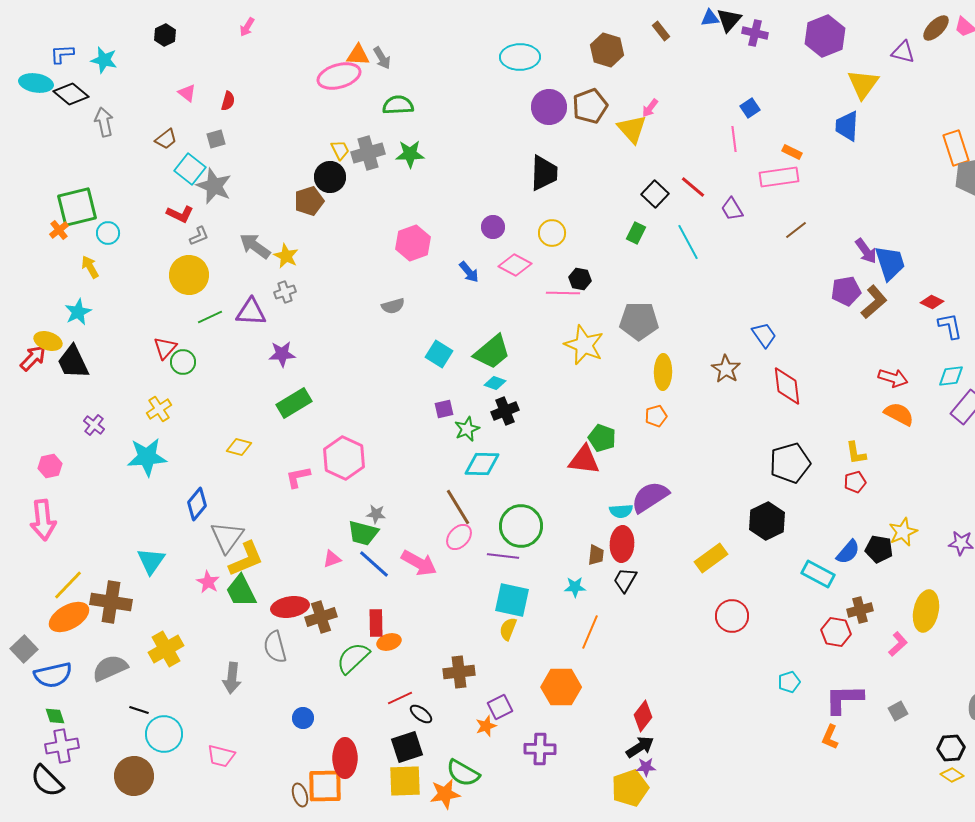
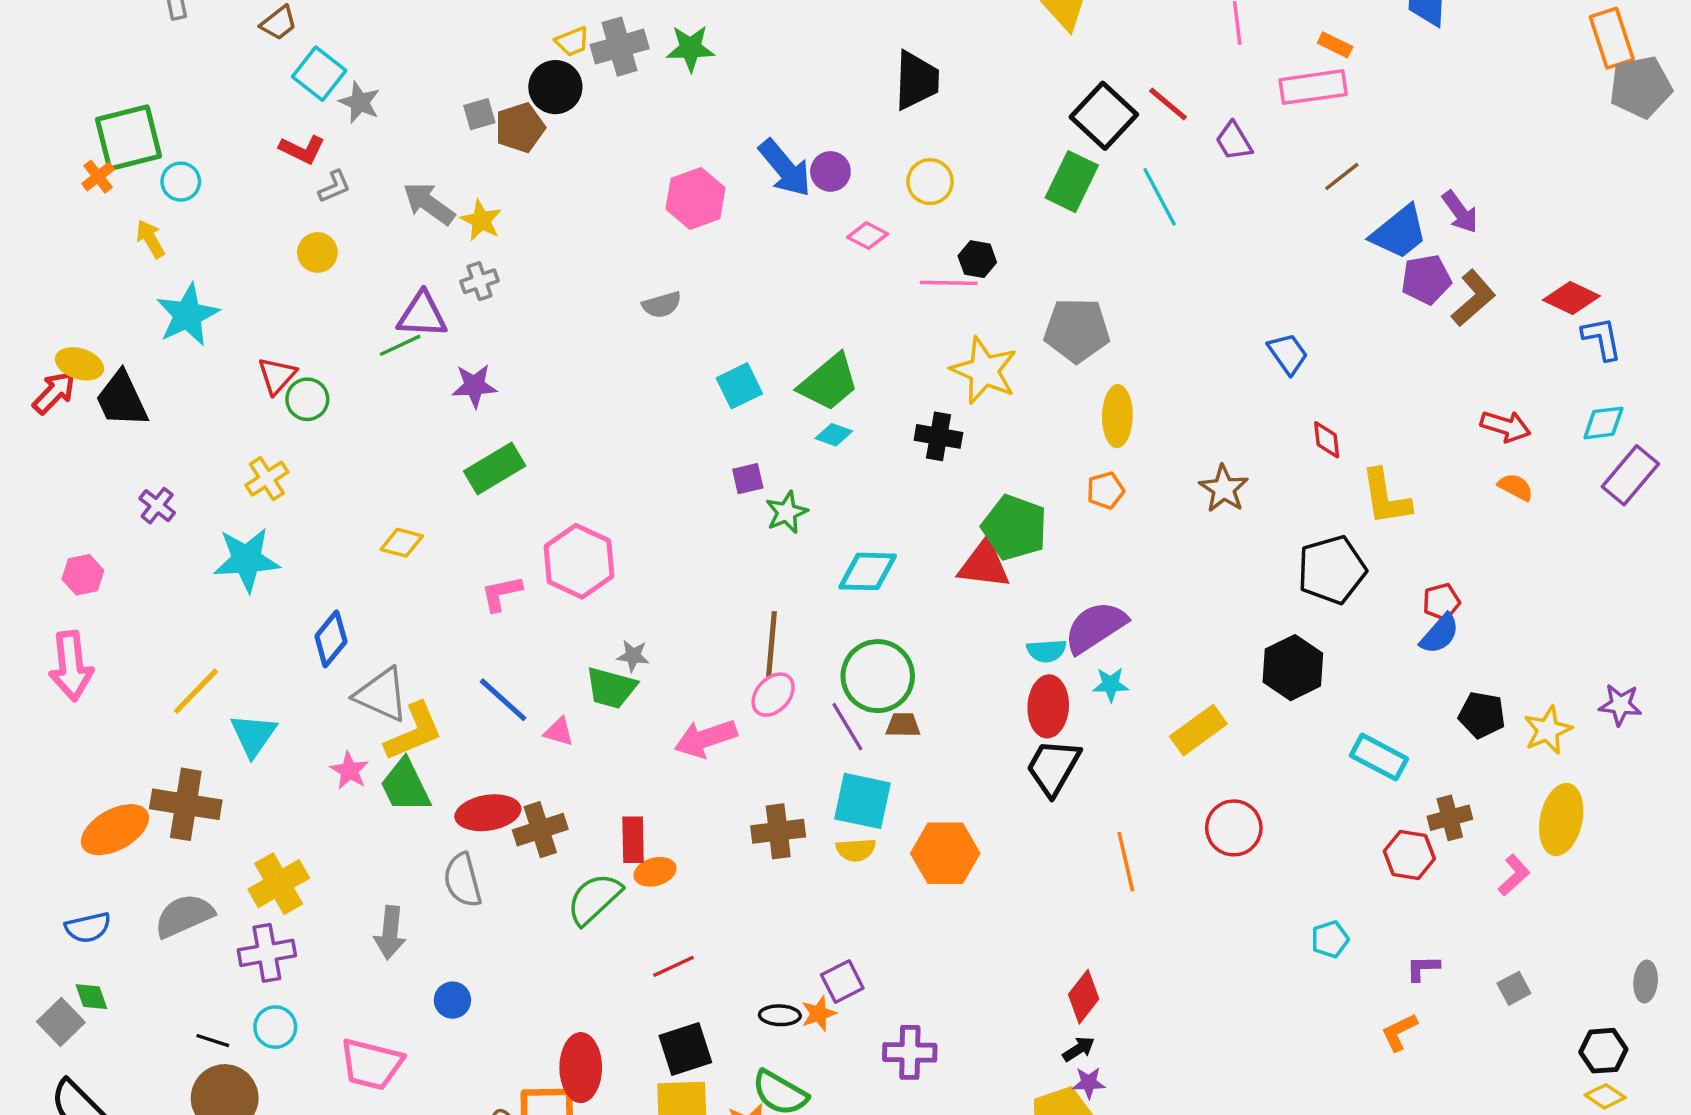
gray square: (216, 139) -> (479, 114), moved
yellow trapezoid: (340, 150) -> (572, 42), turned 95
gray star: (214, 186) -> (360, 102), size x0.7
black square: (655, 194) -> (1104, 116), size x1.4
green rectangle: (636, 233) -> (1072, 182), size x1.6
blue trapezoid: (890, 263) -> (1399, 232), moved, turned 69
pink diamond: (515, 265) -> (868, 236), size x0.7
blue arrow: (469, 272) -> (785, 168), moved, size x1.6
yellow circle: (189, 275) -> (317, 252), size x0.6
red diamond: (932, 302) -> (1571, 298), size x1.4
cyan star: (78, 312) -> (188, 315), moved, size x1.4
green line: (210, 317) -> (400, 345), moved
cyan square: (439, 354) -> (739, 386), turned 32
brown star: (726, 369) -> (1224, 489), moved
red diamond: (787, 386) -> (1327, 440), size x0.6
black cross: (505, 411) -> (938, 436), moved, turned 32
orange semicircle: (899, 414) -> (1516, 487), size x0.7
green pentagon: (602, 438) -> (1014, 528), size x1.4
yellow L-shape: (856, 453) -> (1386, 497), moved, size x1.5
cyan diamond: (482, 464) -> (868, 571), moved
brown line: (458, 507) -> (771, 644), turned 36
yellow star: (903, 532) -> (1548, 730), moved
gray triangle: (227, 537) -> (382, 695), turned -42
blue semicircle: (848, 552) -> (1440, 634), moved
brown trapezoid: (596, 555) -> (903, 725), moved, turned -95
purple line: (503, 556) -> (847, 727), turned 52
pink triangle: (332, 559) -> (559, 732), turned 36
pink arrow: (419, 563) -> (706, 738), turned 132
blue line: (374, 564) -> (503, 700), moved
black trapezoid: (625, 580) -> (1053, 767), size x1.4
yellow line: (68, 585) -> (196, 691), moved
cyan star: (575, 587) -> (1111, 684), moved
yellow semicircle: (508, 629) -> (856, 850), turned -115
orange line: (590, 632) -> (1126, 862), moved, turned -36
gray square: (24, 649) -> (61, 1022), moved
brown cross: (459, 672) -> (778, 831), moved
blue semicircle: (53, 675) -> (88, 928), size x0.7
orange hexagon: (561, 687) -> (945, 853), moved
purple L-shape: (844, 699) -> (1423, 968), size x0.5
black line: (139, 710) -> (213, 1041), moved
black ellipse: (421, 714) -> (780, 1015), moved, turned -35
blue circle: (303, 718) -> (452, 1000), moved
cyan circle: (164, 734) -> (275, 1027), size x0.7
orange L-shape: (830, 737) -> (1399, 1032), turned 40
purple cross: (62, 746) -> (267, 953), moved
black arrow: (640, 747) -> (1079, 1049), size x0.7
pink trapezoid: (221, 756) -> (371, 1064), size x1.4

